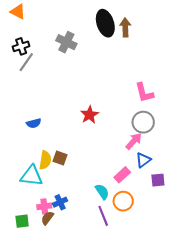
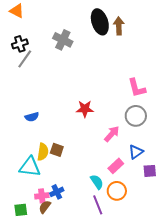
red star: (90, 115) -> (85, 109), turned 30
pink arrow: (134, 141) -> (112, 134), moved

